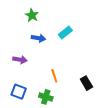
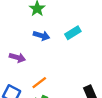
orange line: (54, 76) -> (39, 83), moved, turned 64

